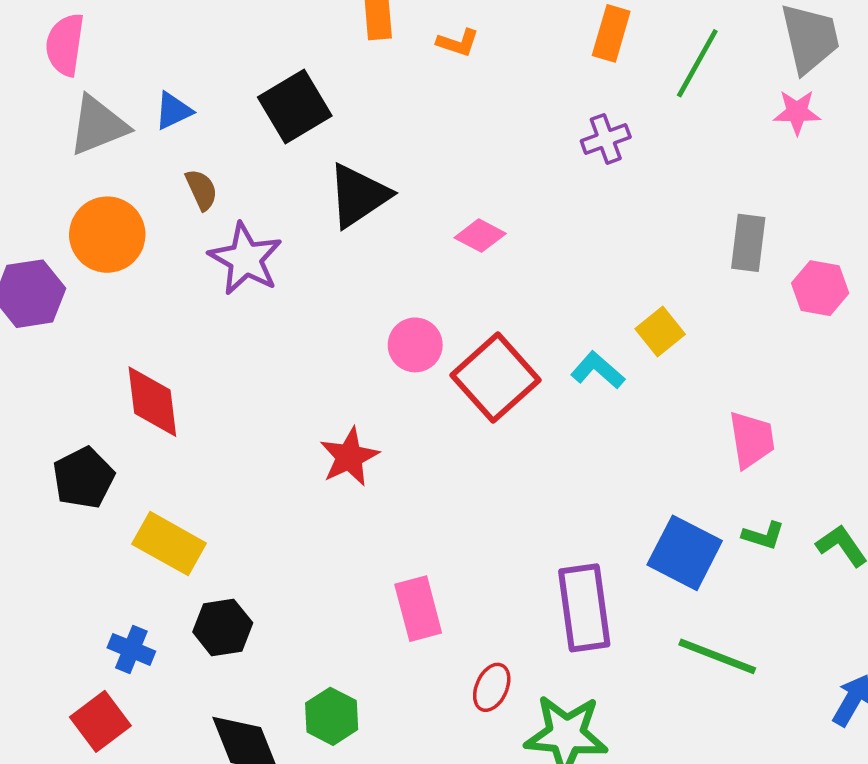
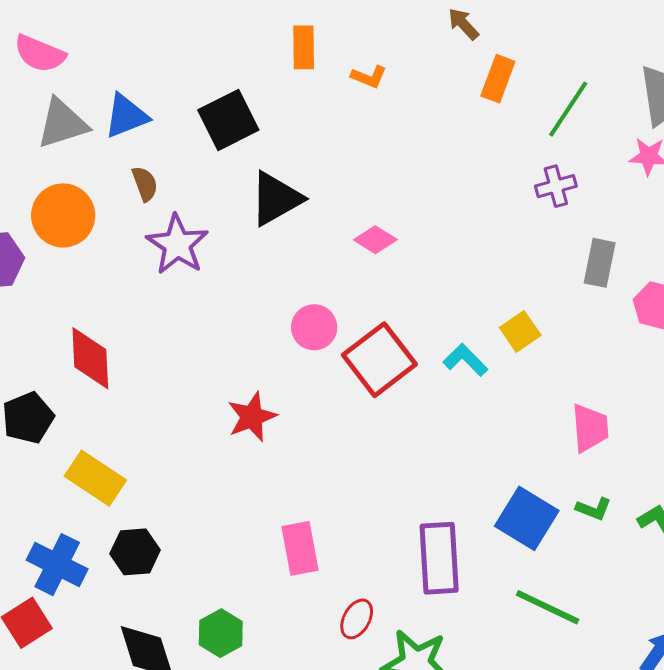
pink semicircle: (65, 45) -> (40, 54), turned -80
blue triangle: (173, 111) -> (126, 116), size x1.4
purple cross: (606, 139) -> (556, 186), moved
blue cross: (131, 649) -> (57, 565), size x1.5

